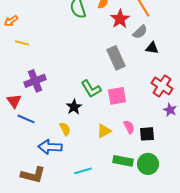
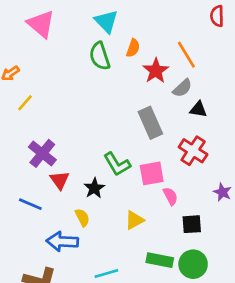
yellow line: (22, 43) -> (25, 103), turned -64
purple cross: (35, 81) -> (42, 153), turned -30
red cross: (162, 86) -> (193, 151), moved
red triangle: (14, 101) -> (60, 180), moved
pink semicircle: (129, 127) -> (170, 196), moved

